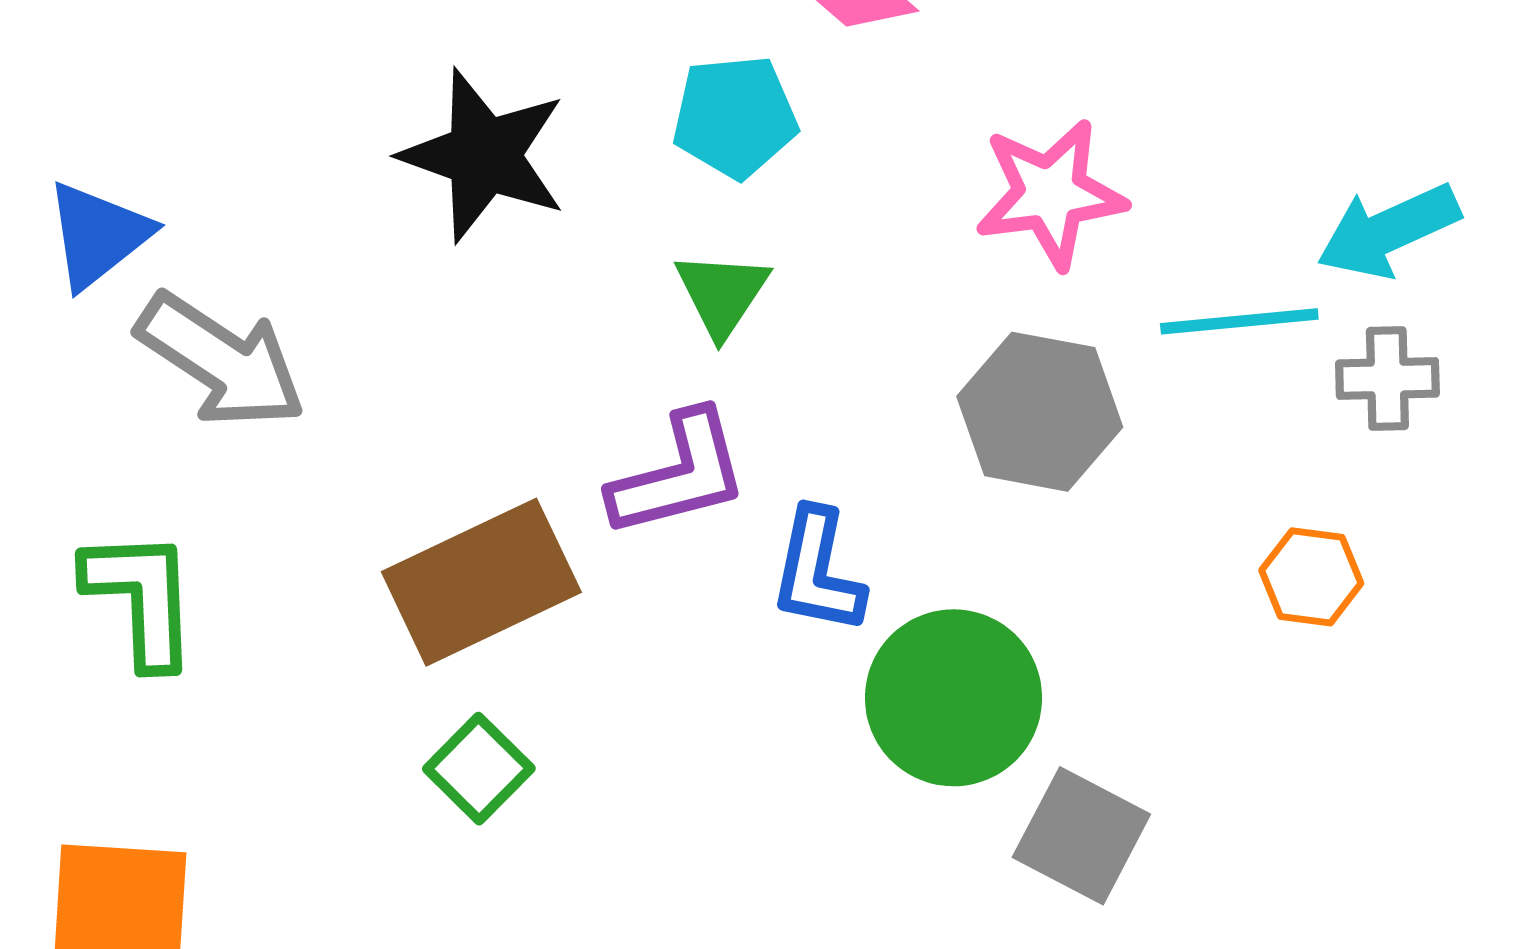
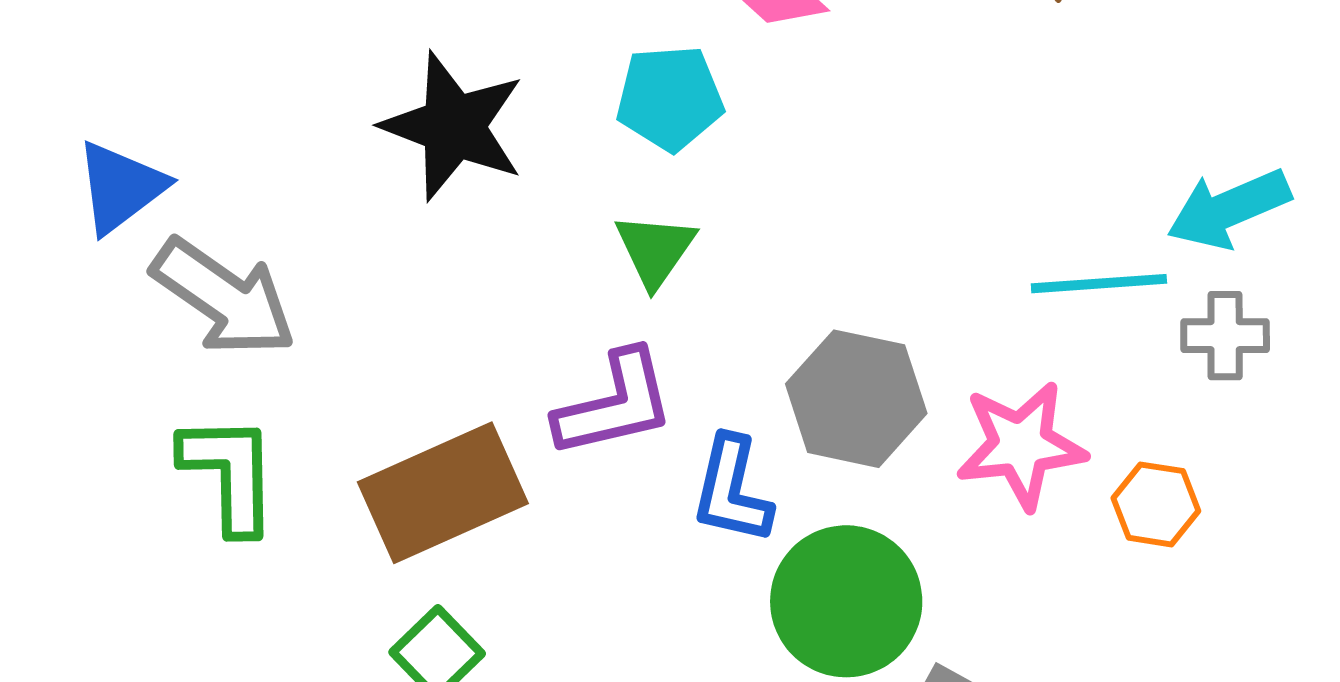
pink star: (1050, 194) -> (1021, 445), moved
gray hexagon: (1040, 412) -> (856, 399), moved
green L-shape: (141, 598) -> (229, 474), moved

